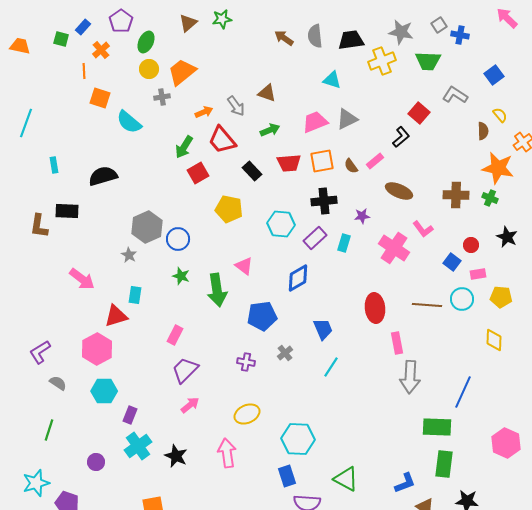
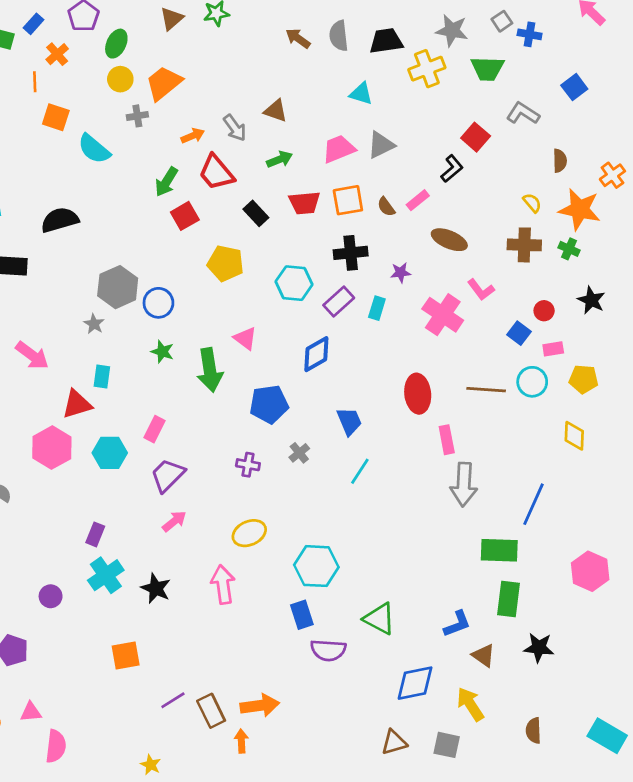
yellow semicircle: (500, 115) -> (532, 203), moved
cyan hexagon: (104, 391) -> (110, 453), moved

